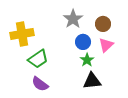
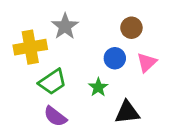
gray star: (73, 19) -> (65, 26), moved
brown circle: (103, 24) -> (131, 28), moved
green star: (87, 60) -> (98, 87), moved

